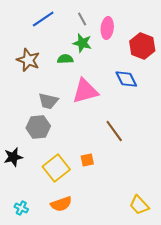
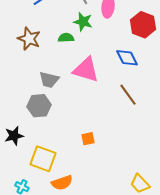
pink triangle: (85, 91) -> (86, 70), turned 32
brown line: (114, 131) -> (128, 95), moved
yellow square: (56, 168) -> (43, 159), moved, turned -32

